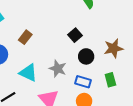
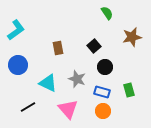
brown rectangle: (25, 37) -> (58, 48), moved, turned -48
brown star: (113, 48) -> (132, 37), moved

